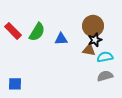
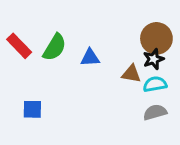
brown circle: (93, 26) -> (156, 38), moved
black star: (95, 40) -> (154, 59), moved
blue square: (15, 84) -> (32, 109), moved

